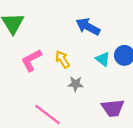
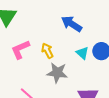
gray star: (76, 84) -> (57, 73), size x1.5

